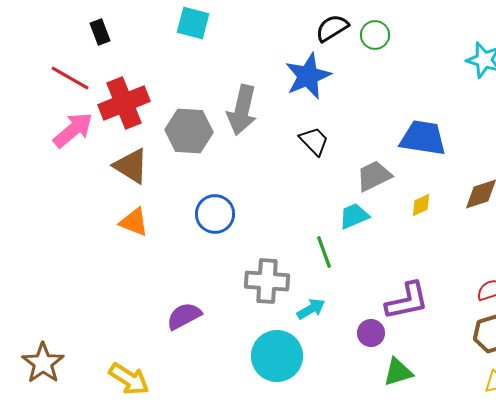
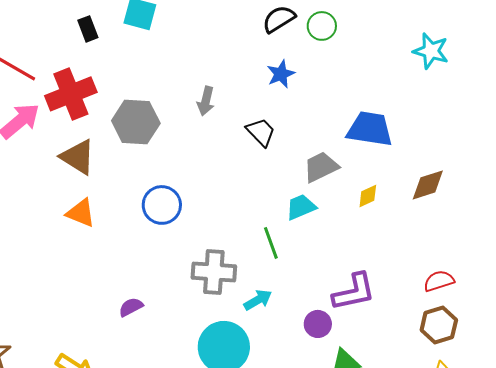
black rectangle: (100, 32) -> (88, 29), moved
blue star: (308, 76) -> (281, 74), moved, size x0.6
gray arrow: (242, 110) -> (206, 101), moved, size x0.6
purple semicircle: (184, 316) -> (131, 307), size x0.7

